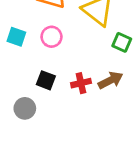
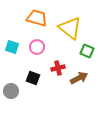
red cross: (81, 83) -> (58, 68), moved
gray circle: (25, 108) -> (11, 91), moved

